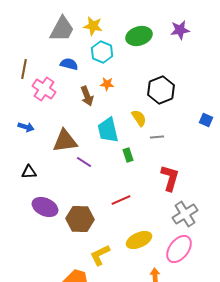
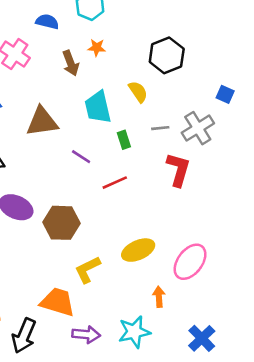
gray line: (157, 137) -> (160, 128), moved
purple line: (84, 162) -> (81, 157), moved
red line: (121, 200) -> (115, 183), moved
gray cross: (185, 214) -> (198, 128), moved

